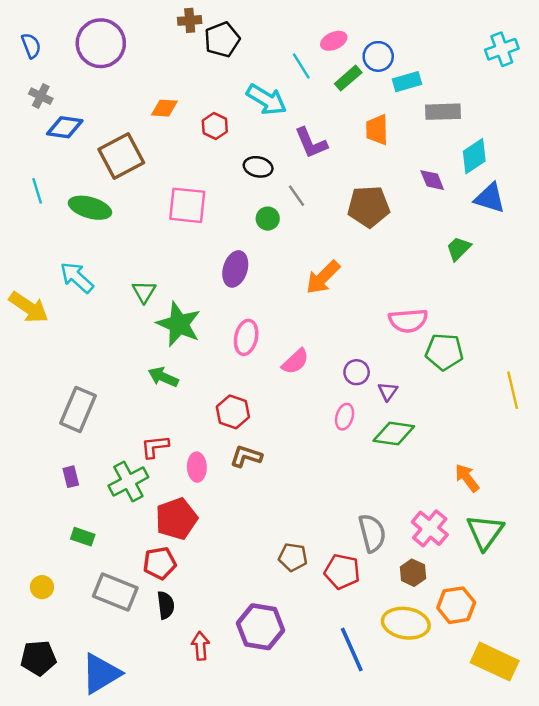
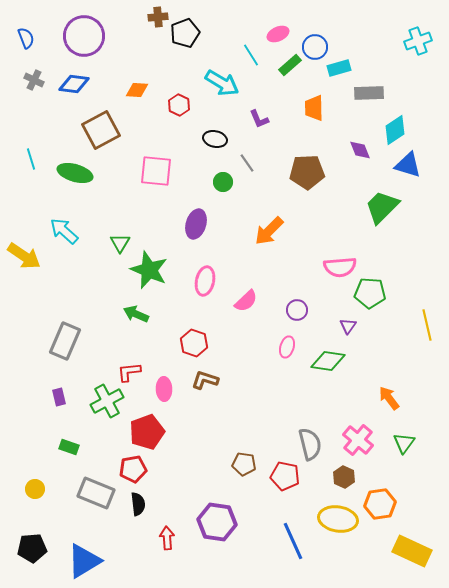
blue diamond: (65, 127) -> (74, 84), moved
purple L-shape: (311, 143) -> (259, 119), size x0.7
green trapezoid: (459, 249) -> (382, 207), size x1.6
purple triangle: (388, 391) -> (348, 326), moved
green triangle: (485, 532) -> (404, 443), size x0.7

